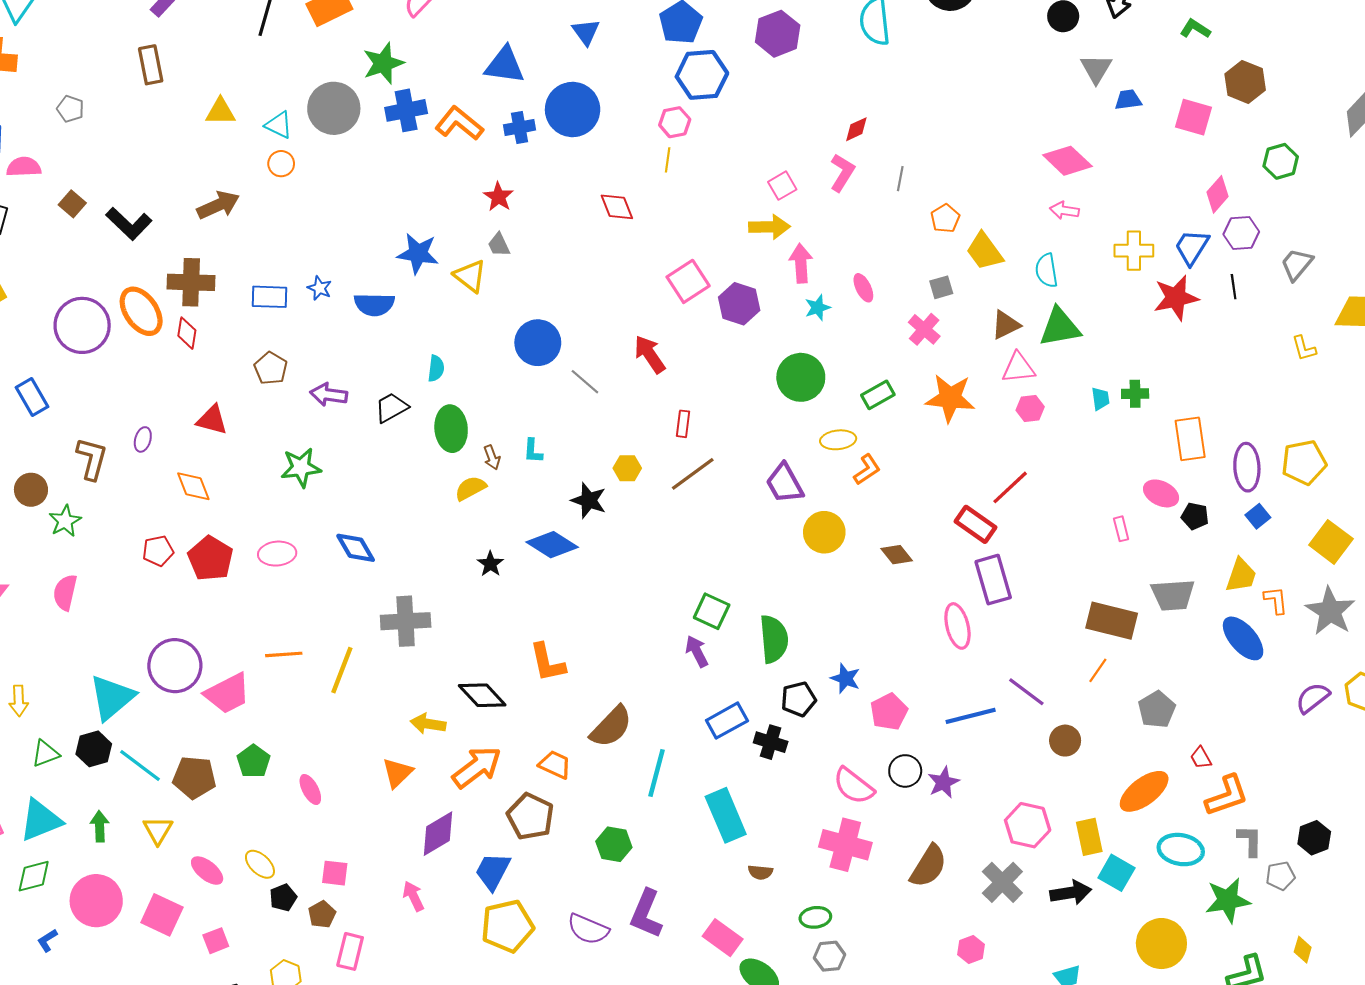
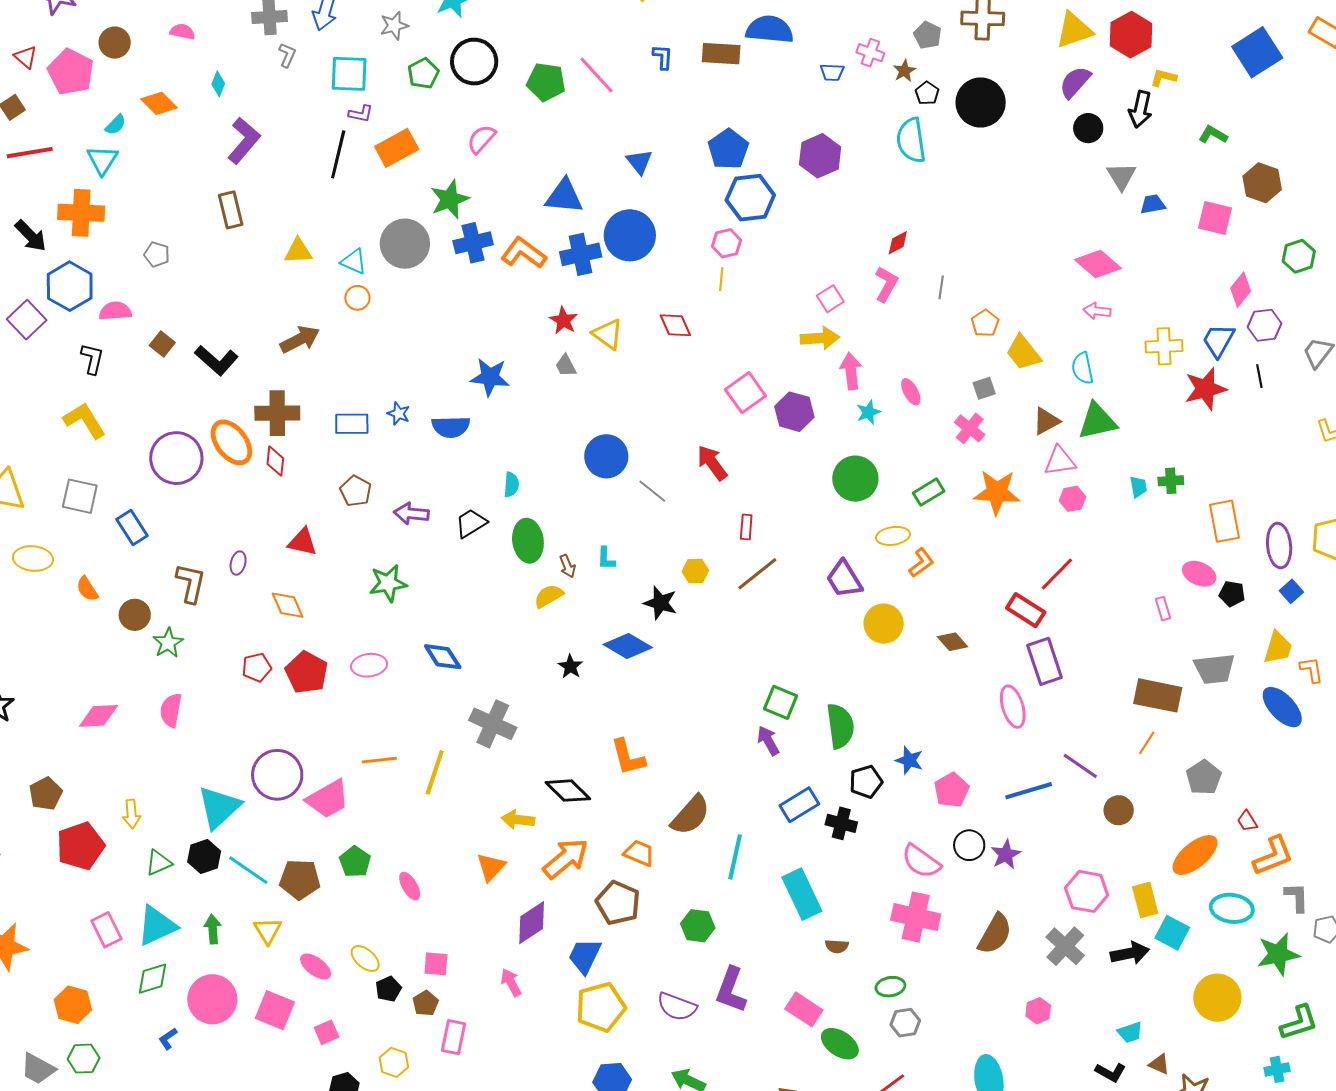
blue cross: (520, 127) -> (581, 254), size x1.4
yellow triangle: (470, 276) -> (608, 334), moved
gray cross: (406, 621) -> (493, 724), turned 30

